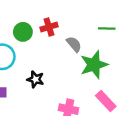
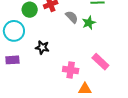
green star: (94, 65) -> (89, 23), moved, size x0.6

